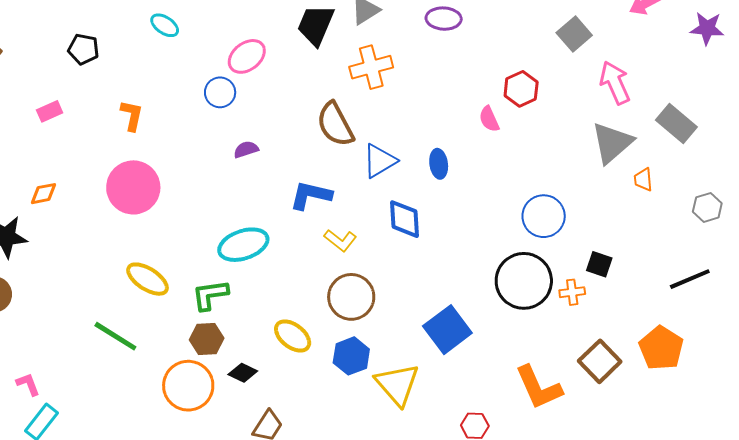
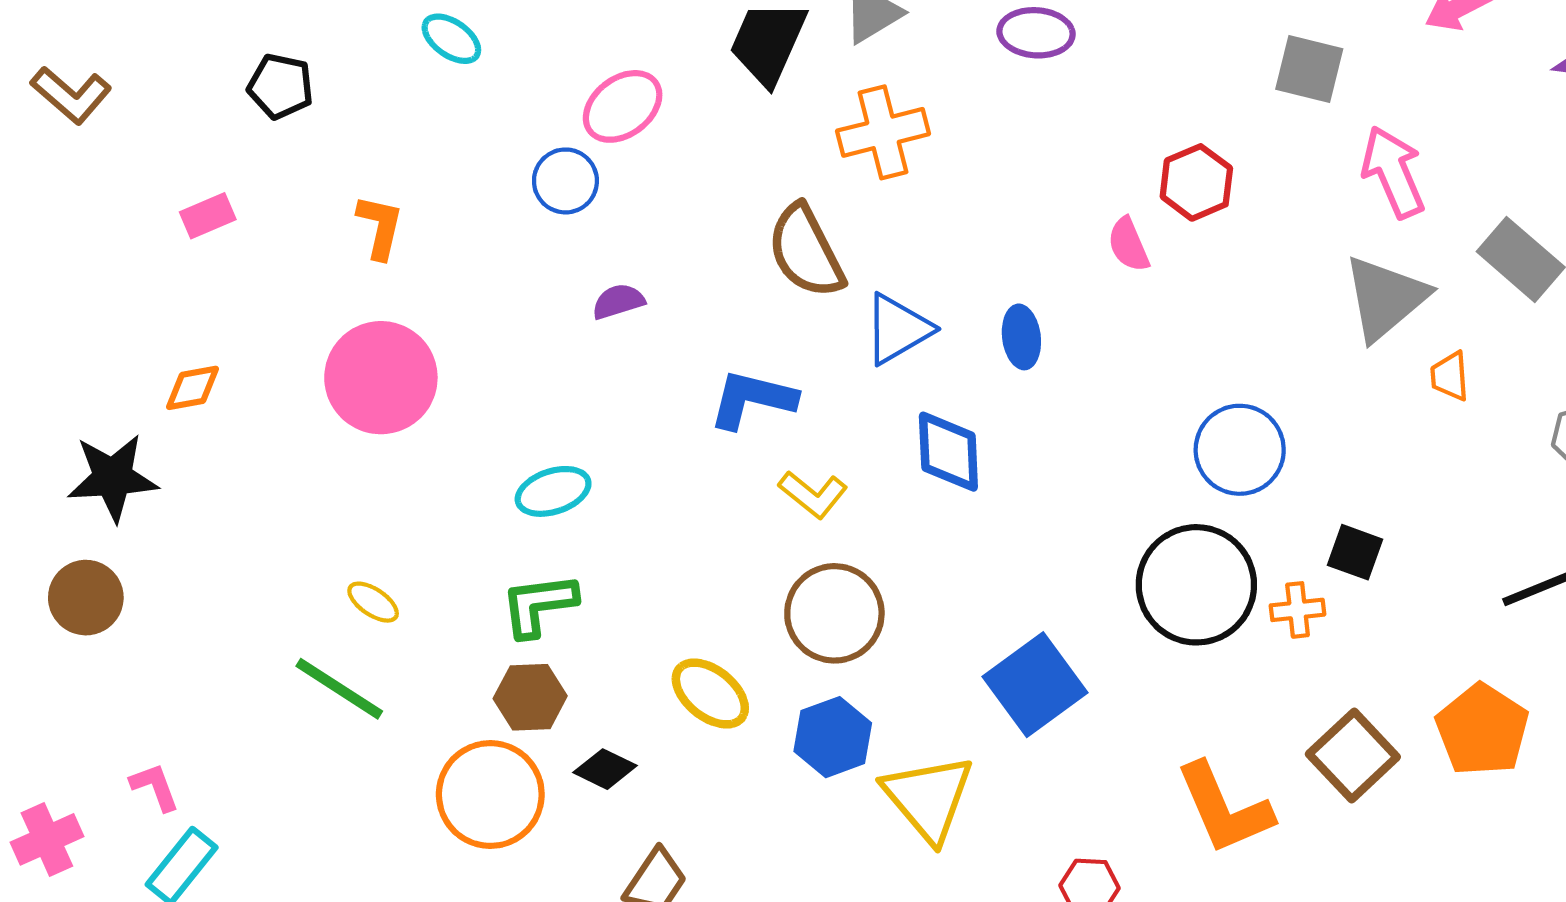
gray square: (574, 34) -> (1309, 69), turned -36
cyan ellipse: (243, 245) -> (553, 491), moved, size x0.7
yellow ellipse: (147, 279) -> (373, 602), moved, size x0.6

